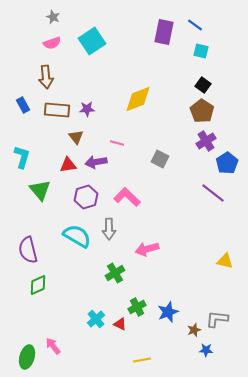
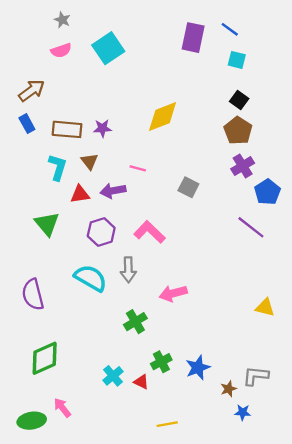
brown arrow: (46, 77) -> (32, 91), moved, turned -120
cyan L-shape: (22, 157) -> (58, 167), moved
green diamond: (38, 285) -> (45, 358), moved, size x1.4
green ellipse: (27, 357) -> (32, 421), turned 65

